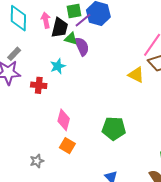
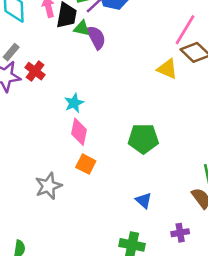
cyan star: (58, 66) -> (74, 103), moved
red cross: (39, 85) -> (35, 71), moved, turned 35
gray star: (37, 161) -> (48, 186), size x1.5

